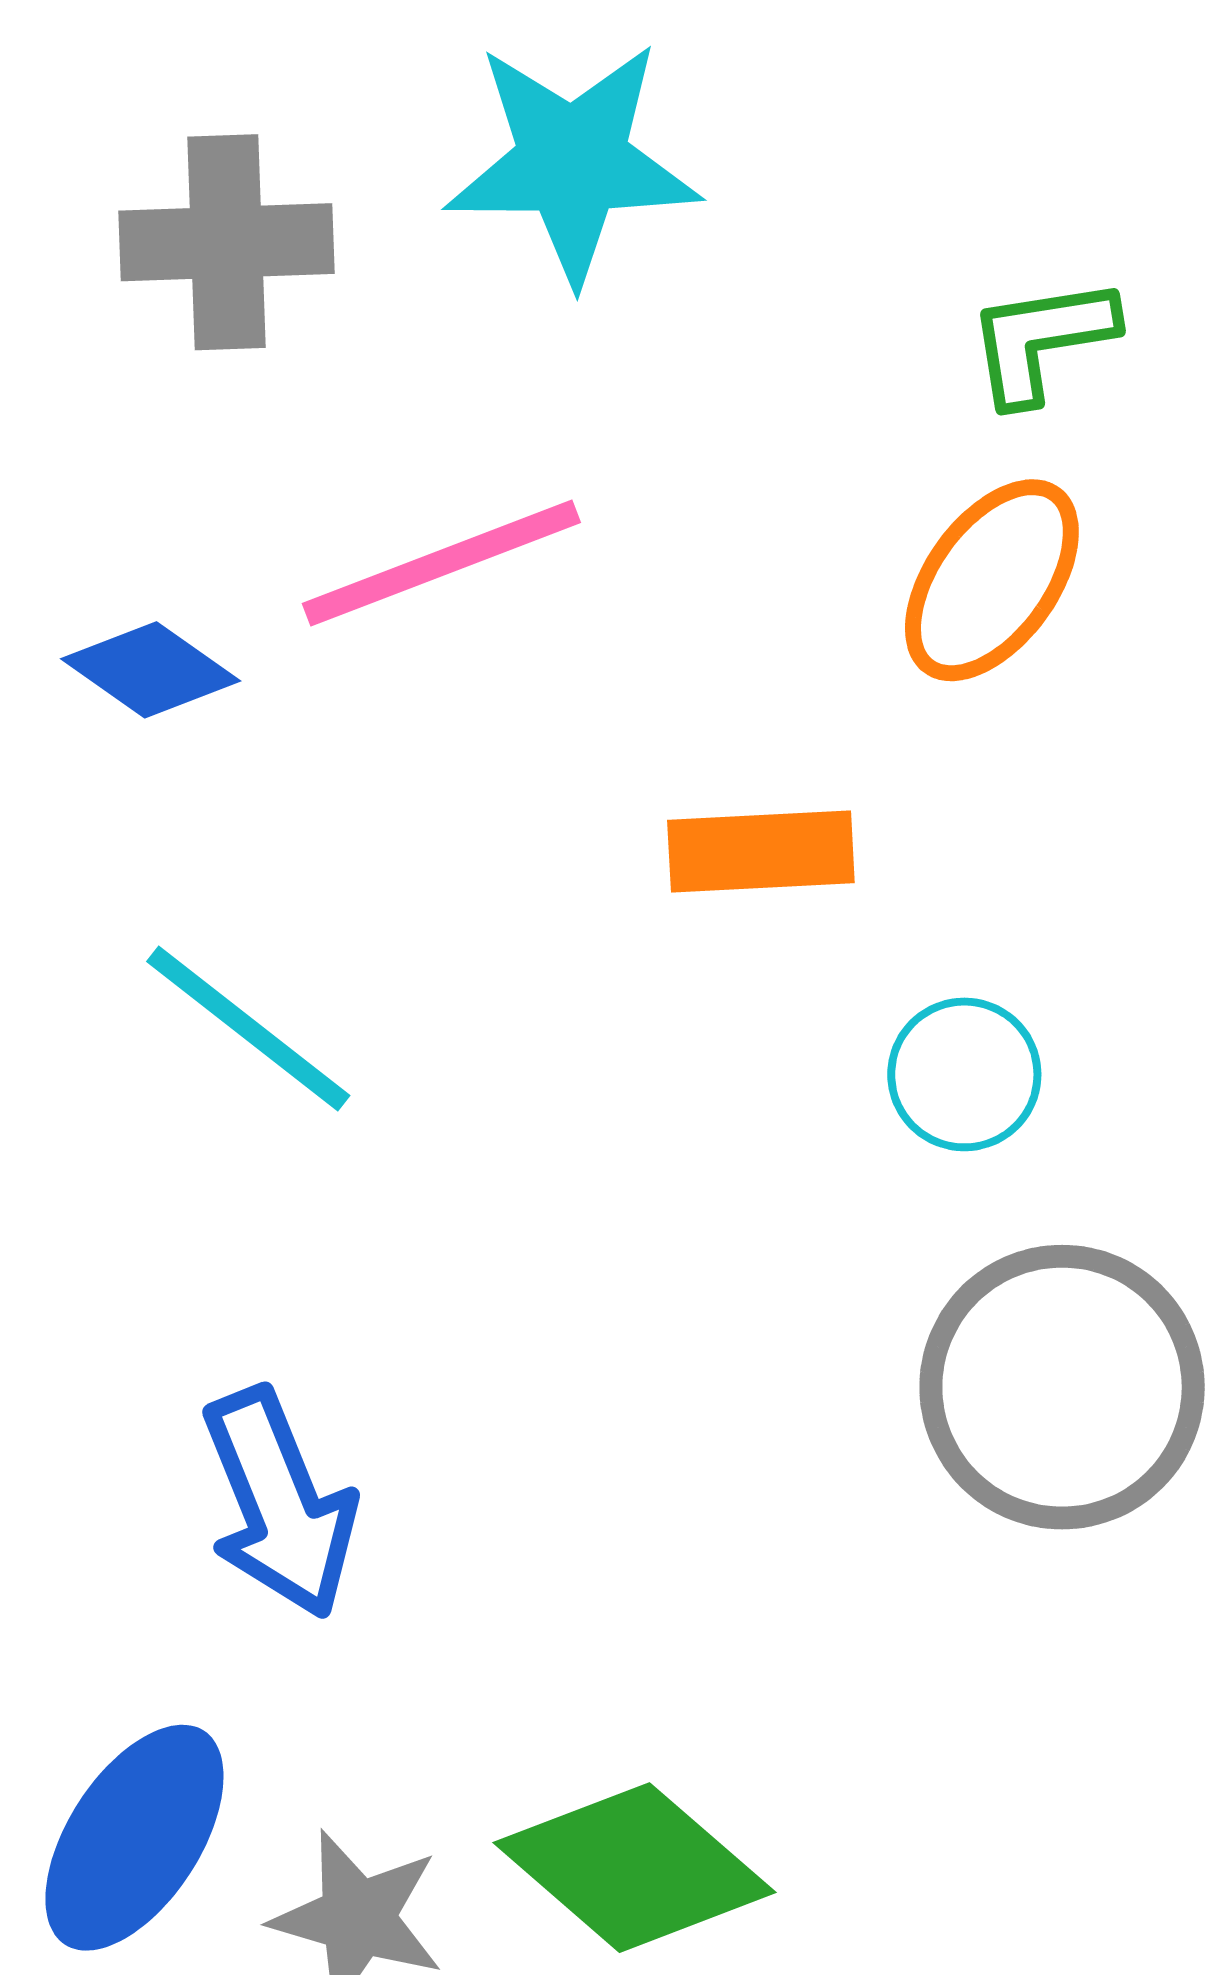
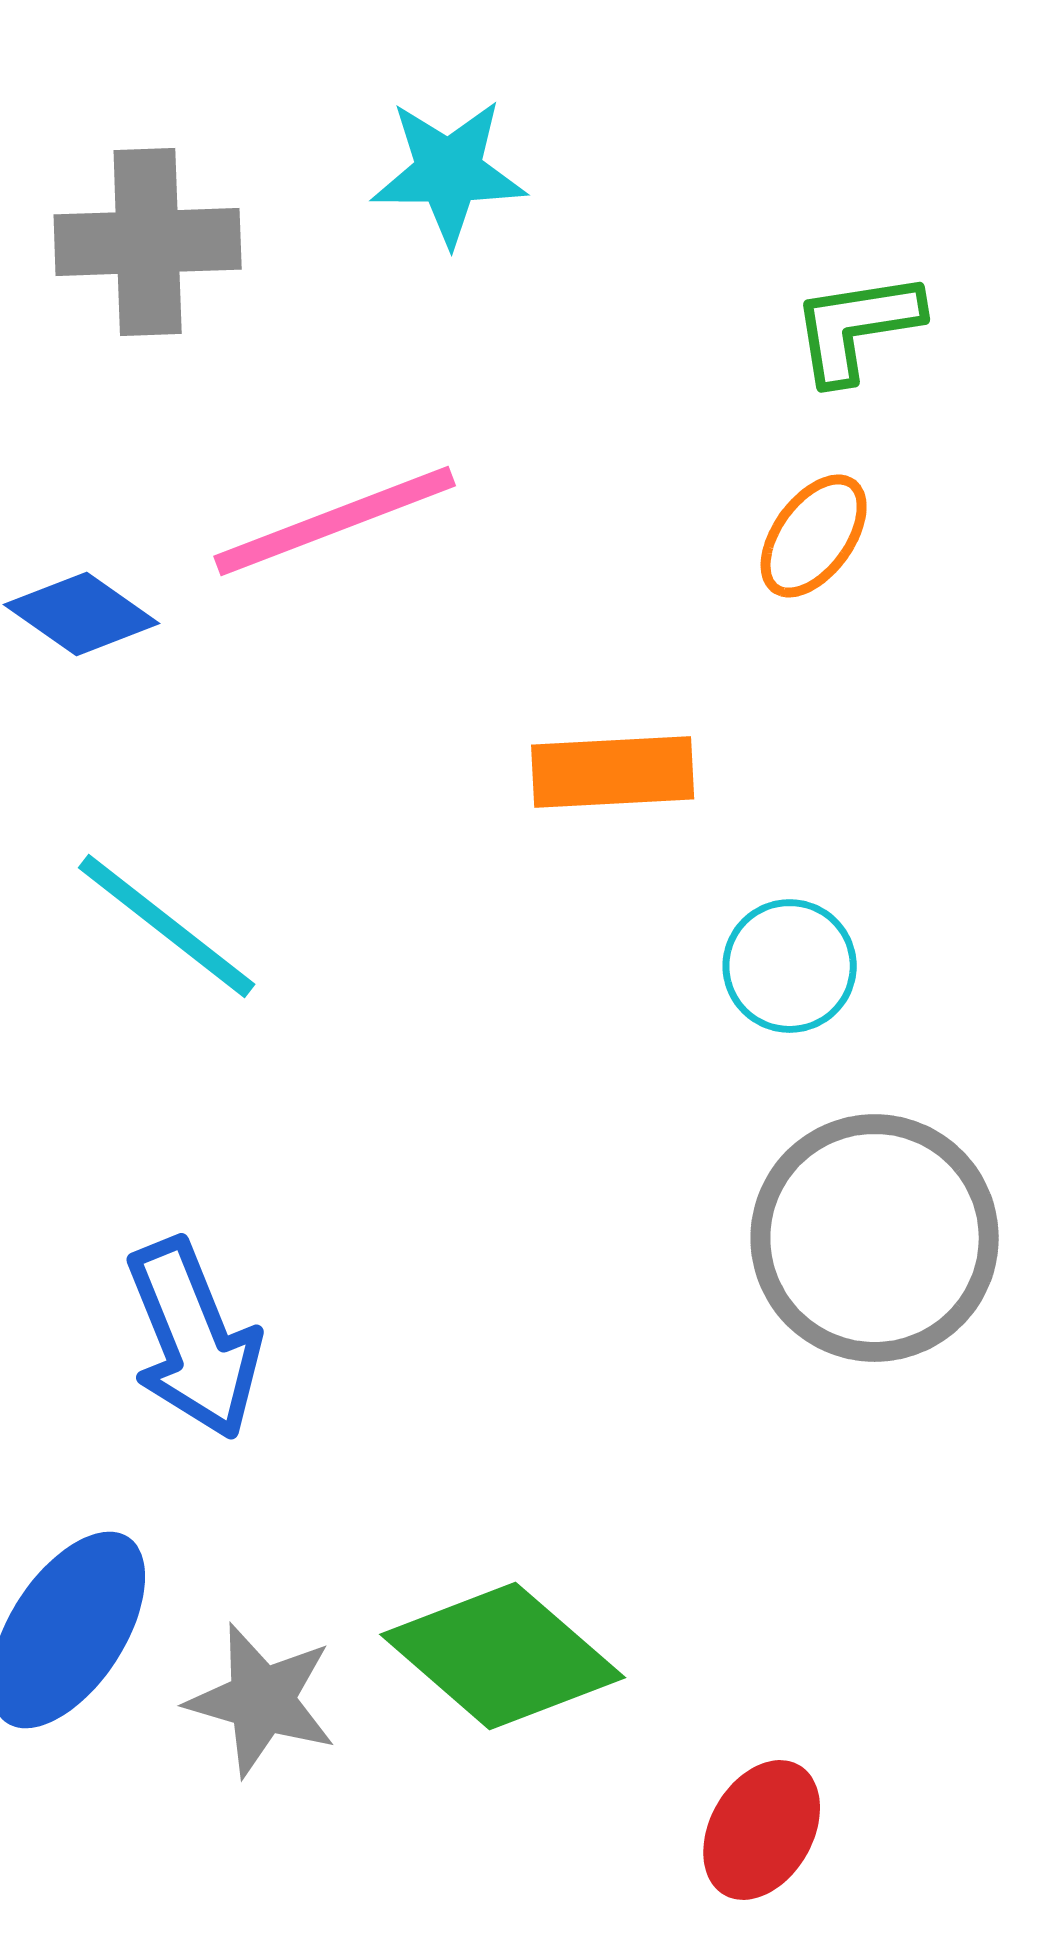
cyan star: (572, 162) -> (449, 172), size x0.7
orange ellipse: (992, 580) -> (814, 536), size x0.7

